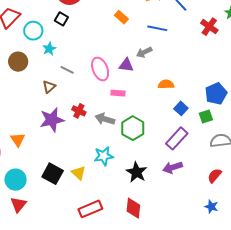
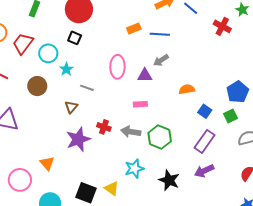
orange rectangle: (121, 17) -> (134, 28), turned -56
blue line: (157, 28) -> (160, 34), moved
pink ellipse: (100, 69) -> (117, 67), moved, turned 30

